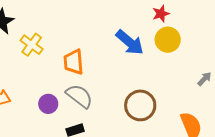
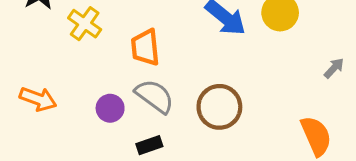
brown circle: (140, 105) -> (219, 107), moved

